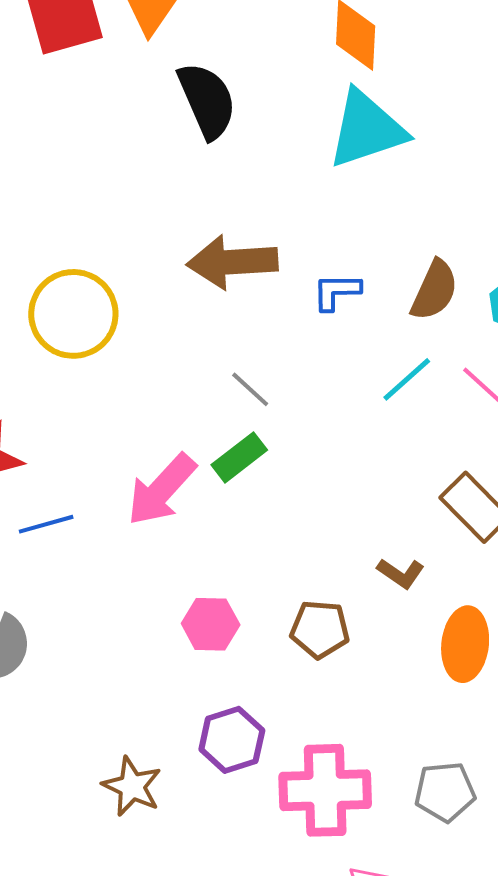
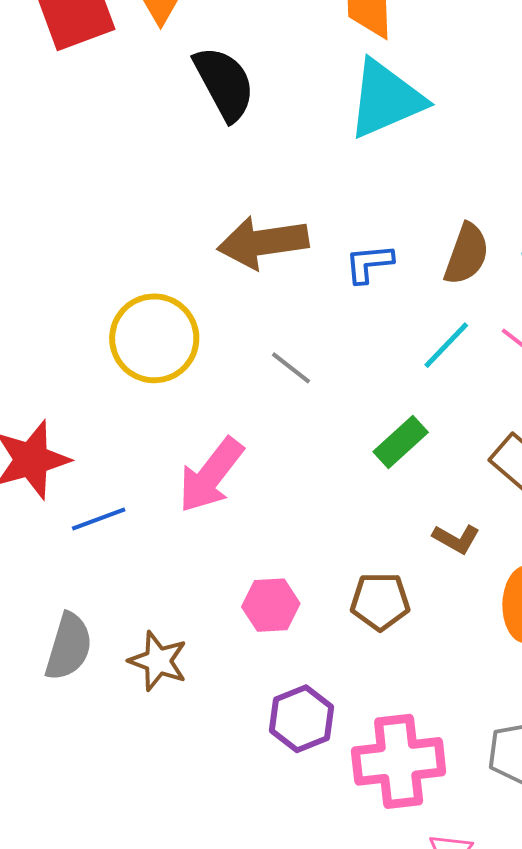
yellow circle: (73, 314) -> (154, 338), moved
green rectangle: (239, 457) -> (401, 442), moved
brown star: (132, 786) -> (158, 661), moved

